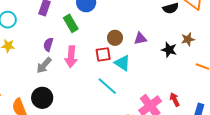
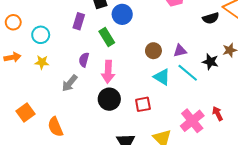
red square: (103, 54) -> (143, 104), moved
gray arrow: (44, 65) -> (70, 83), moved
cyan line: (107, 86) -> (188, 73), moved
black circle: (42, 98) -> (109, 99), moved

